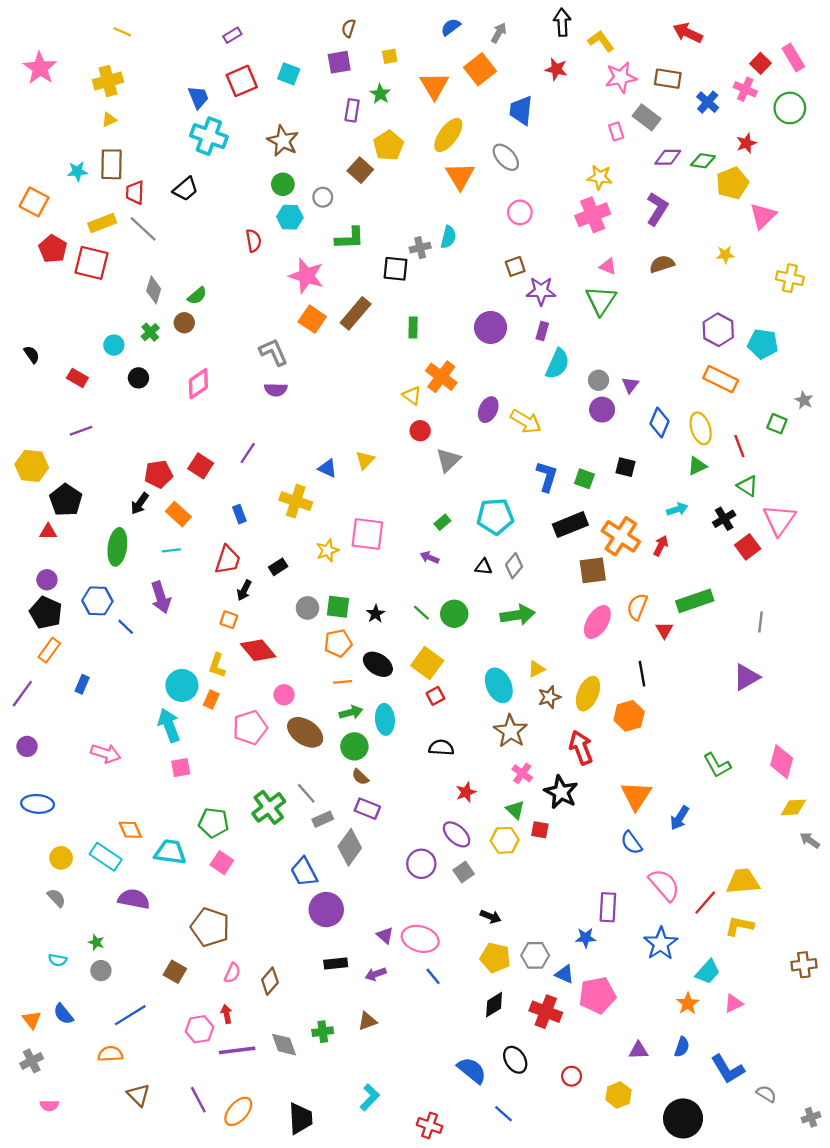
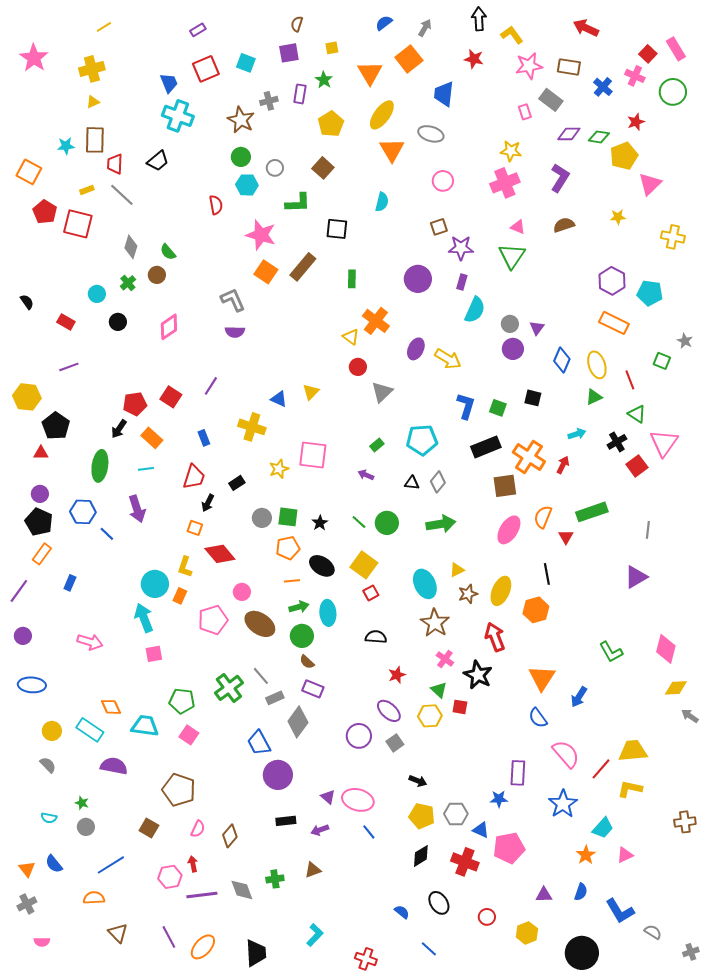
yellow line: (122, 32) -> (104, 27), turned -56
gray ellipse: (506, 157) -> (431, 134), turned -30
brown square: (360, 170) -> (323, 168), moved
yellow rectangle: (102, 223) -> (87, 190), size x0.6
gray cross: (420, 248) -> (269, 101), moved
green semicircle: (197, 296) -> (168, 252), turned 90
blue semicircle: (472, 1070) -> (402, 912), size x0.6

